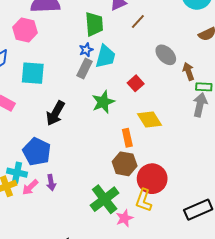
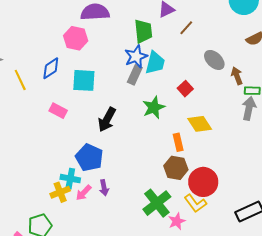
blue star: (86, 50) -> (136, 57), size x1.6
yellow L-shape: (144, 200) -> (195, 203), turned -55

